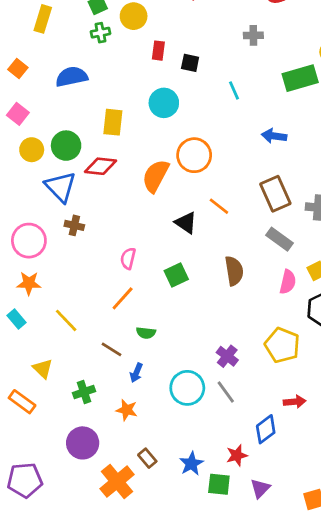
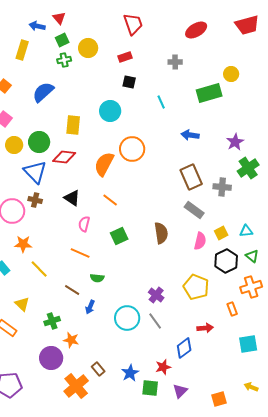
red rectangle: (158, 51) -> (125, 57), moved, turned 64
blue semicircle: (72, 77) -> (43, 92), turned -30
orange line: (219, 206) -> (110, 200), moved
black triangle: (186, 223) -> (72, 198), moved
brown cross: (74, 225) -> (35, 200), moved
orange star: (29, 283) -> (23, 244), moved
orange line: (123, 298) -> (80, 253), turned 72
orange star: (127, 410) -> (71, 340), moved

